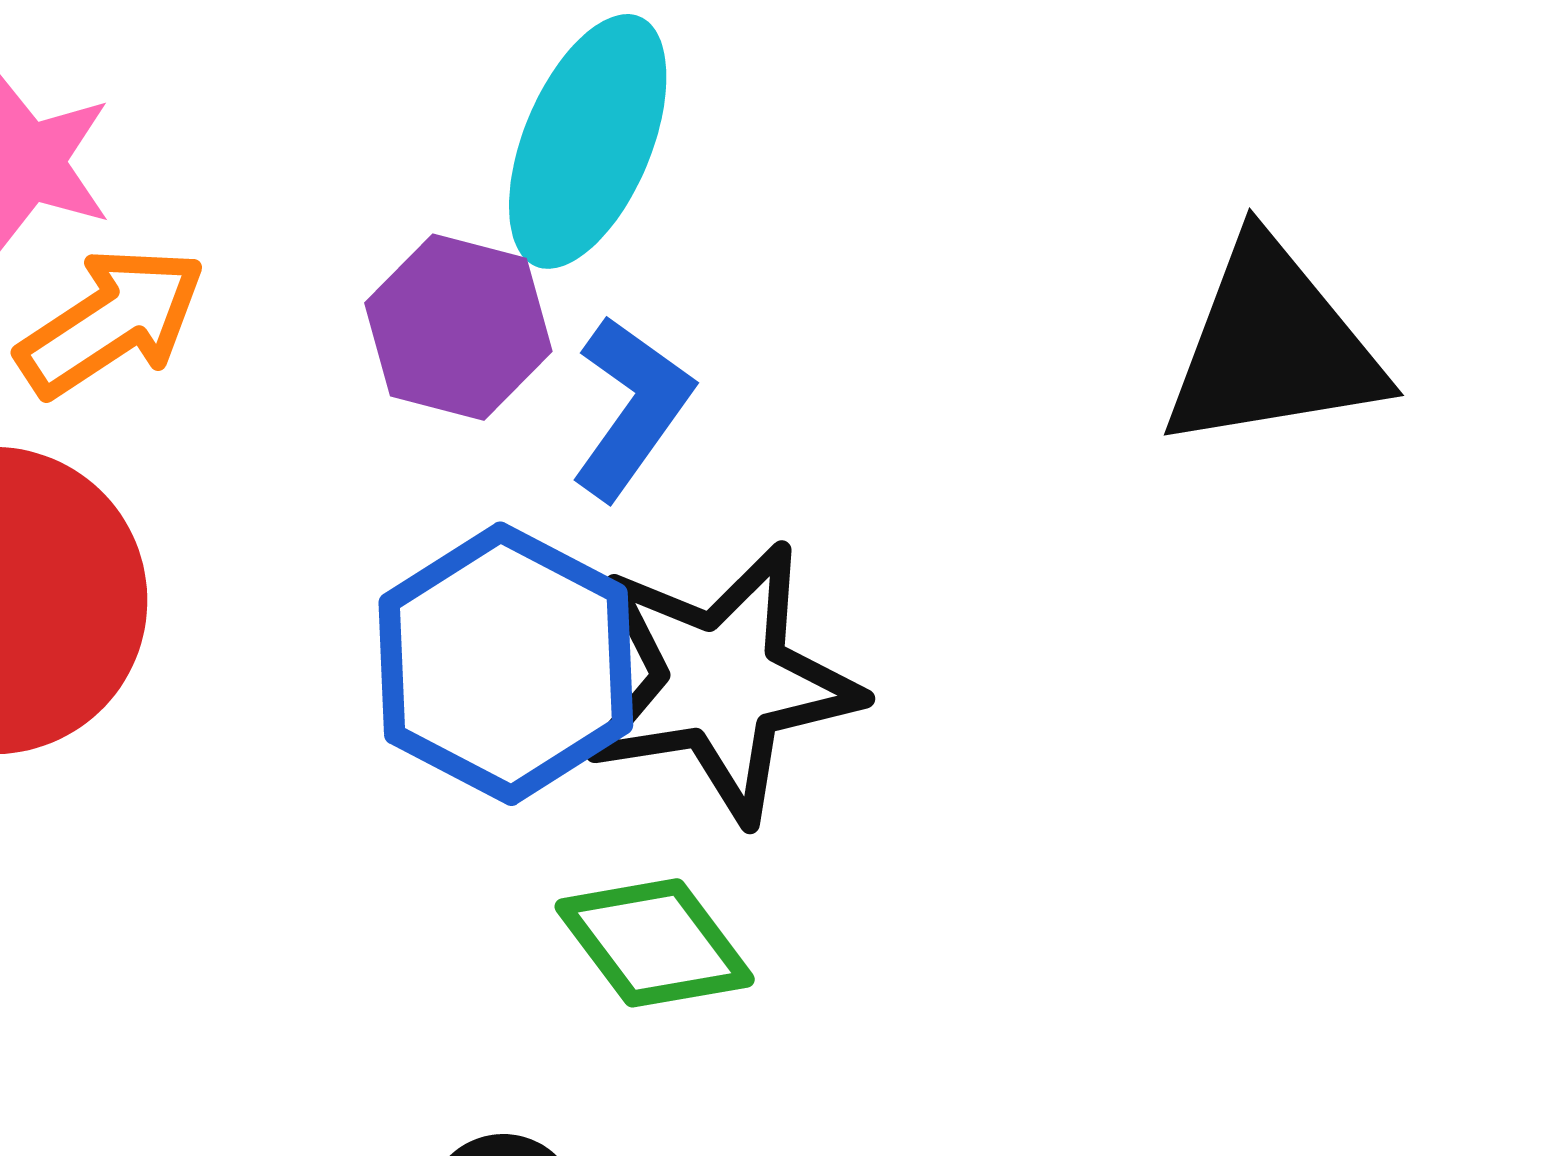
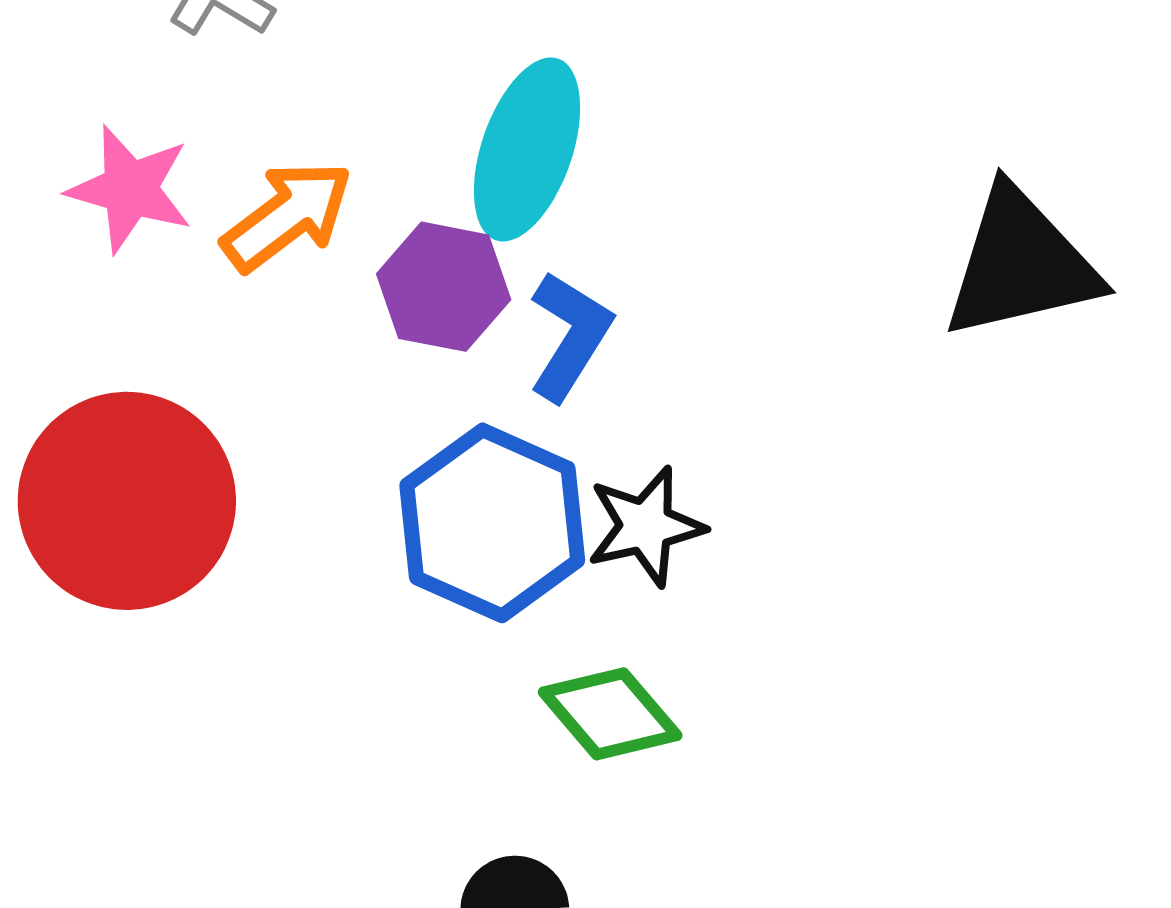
orange arrow: (111, 322) -> (287, 216), moved
black star: (721, 682) -> (646, 526), size x0.6

